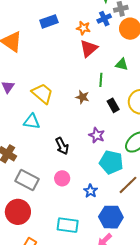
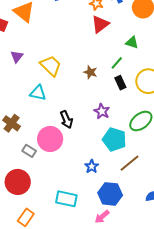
green line: (101, 80) -> (117, 63), moved, turned 32
pink circle: (62, 178) -> (50, 139), moved, size x1.6
gray rectangle: (27, 180) -> (29, 151), size x0.6

